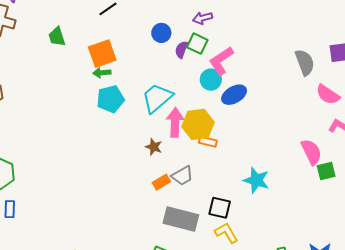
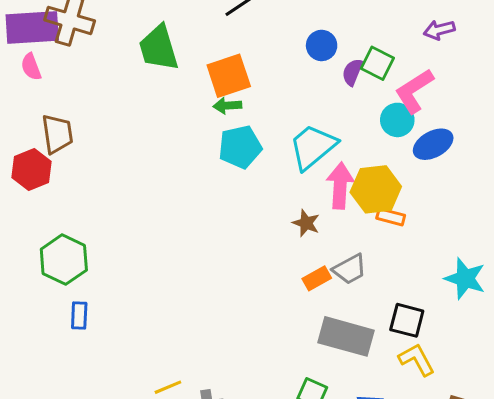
purple arrow: (203, 18) -> (439, 30), moved
green trapezoid: (57, 37) -> (159, 48), size x1.5

